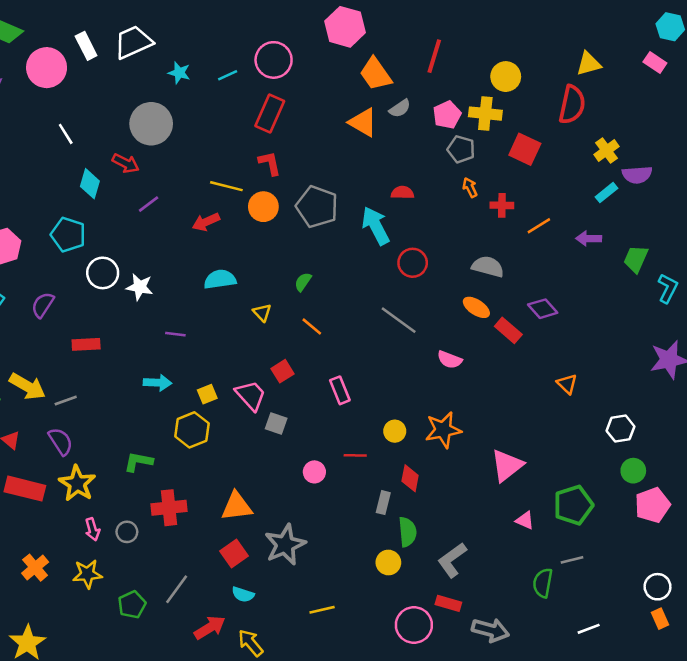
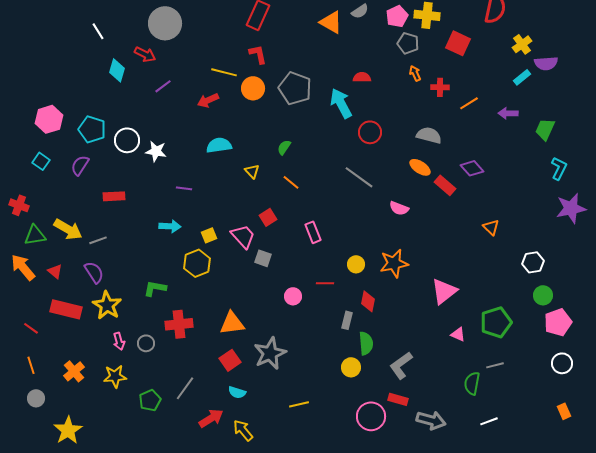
cyan pentagon: (68, 235) -> (92, 129), moved
cyan L-shape: (668, 288) -> (559, 168), moved
white circle: (658, 587) -> (562, 363), moved
white line: (589, 629) -> (489, 421), moved

